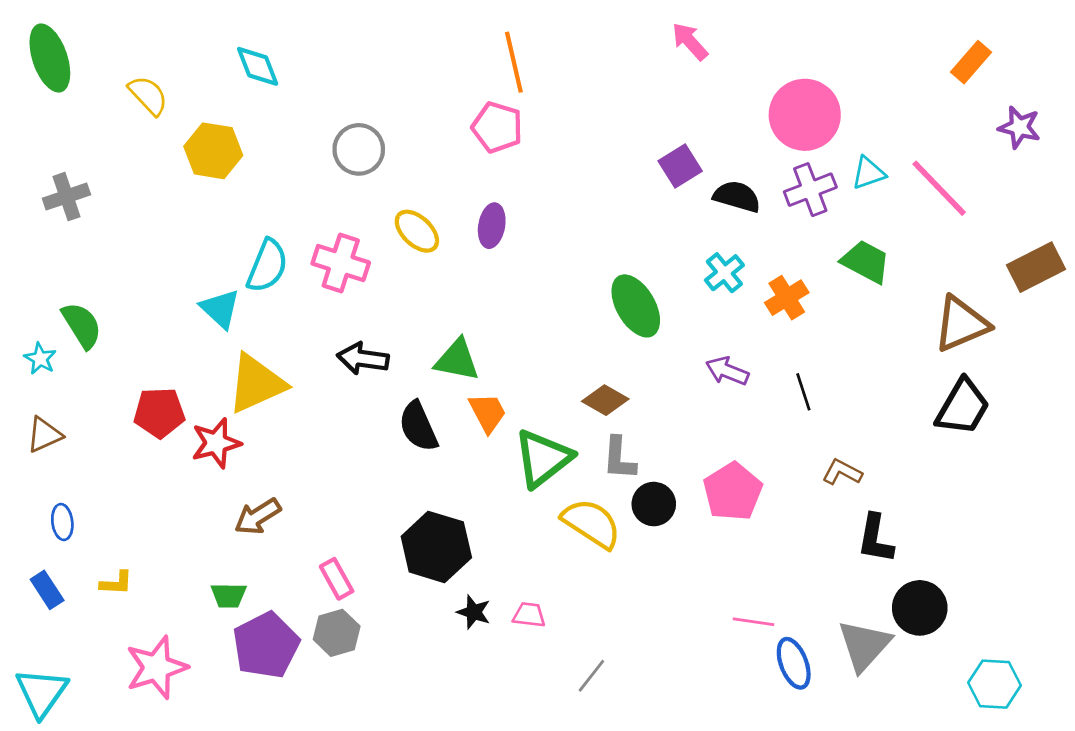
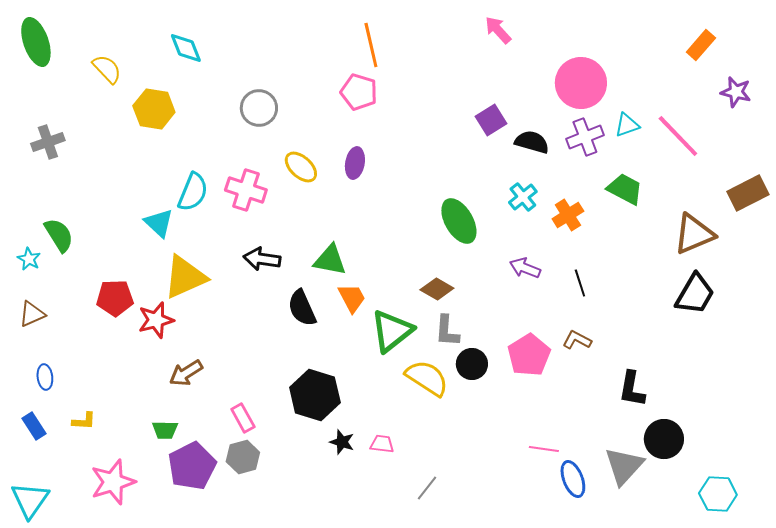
brown L-shape: (842, 472) -> (577, 340), moved

